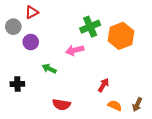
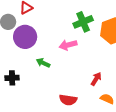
purple circle: (31, 42) -> (25, 37), size x1.5
red semicircle: (61, 105) -> (68, 100), moved

